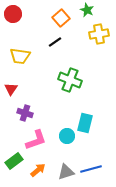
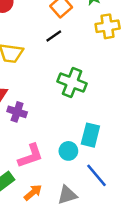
purple cross: (25, 113) -> (17, 112), moved
blue line: (91, 169) -> (97, 175), moved, turned 65

